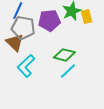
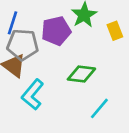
yellow rectangle: (87, 17) -> (115, 31), moved
cyan line: (68, 71) -> (99, 108), moved

